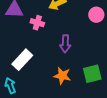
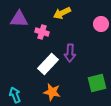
white rectangle: (22, 60) -> (48, 64), moved
orange star: (62, 76) -> (52, 92), moved

